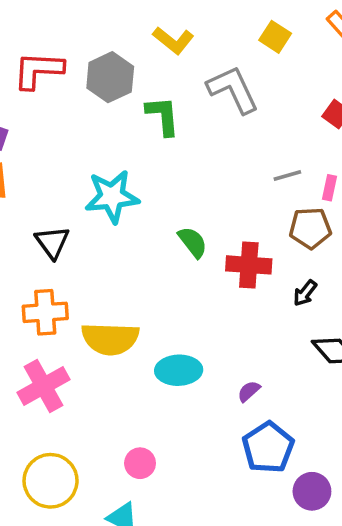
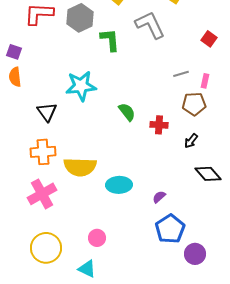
red cross: (249, 265) -> (159, 125), size x0.7

